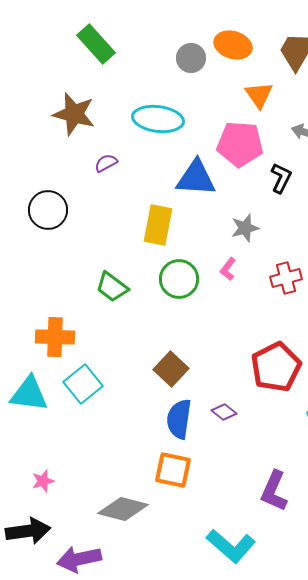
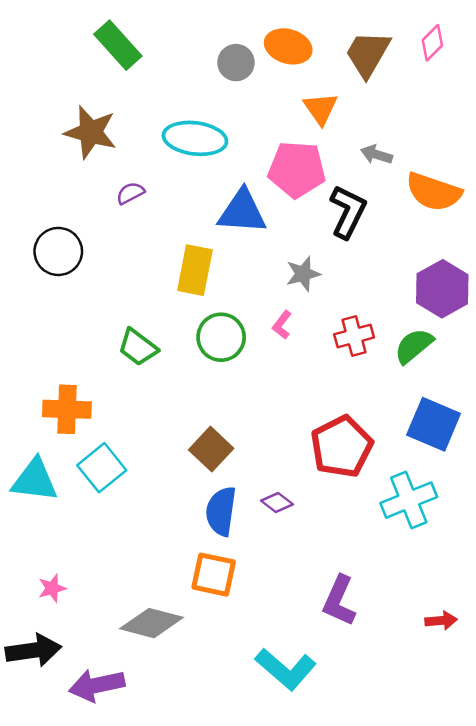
black L-shape: (281, 178) -> (348, 212), size x1.4

